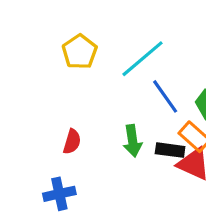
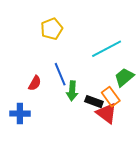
cyan line: (142, 59) -> (107, 49), moved
blue line: (165, 96) -> (60, 74), moved

